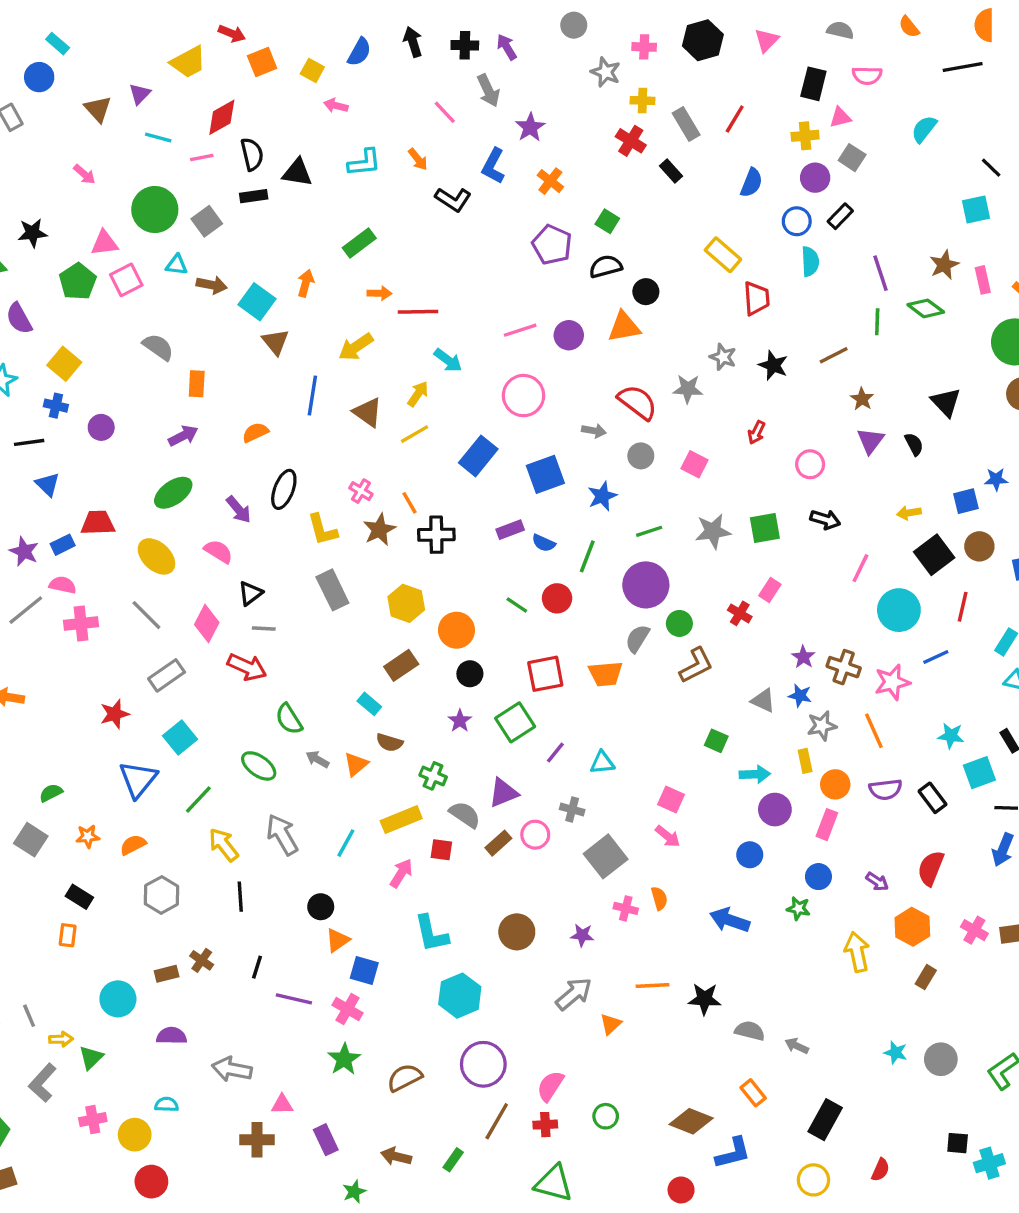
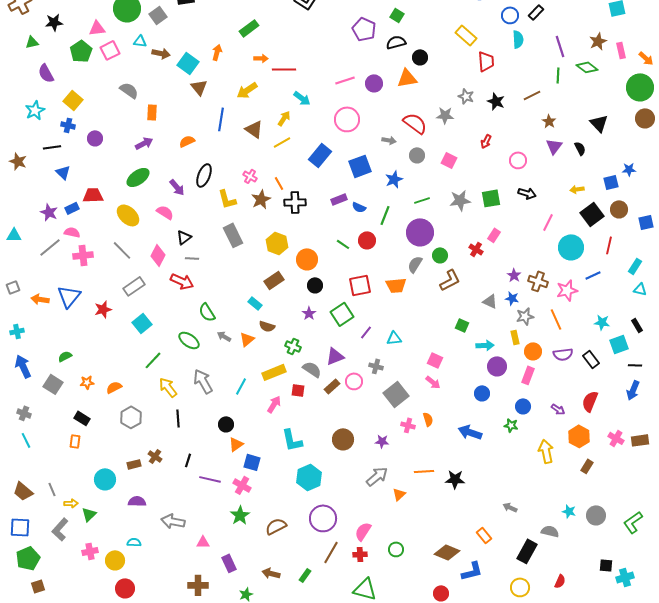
blue triangle: (138, 779) -> (69, 296), moved
gray semicircle: (750, 1031) -> (550, 531), moved
brown cross: (257, 1140) -> (198, 585), moved

